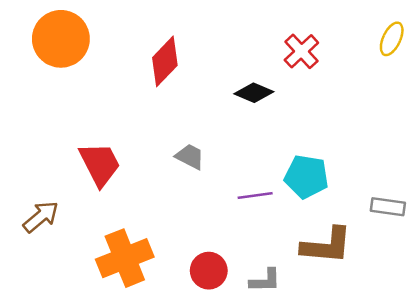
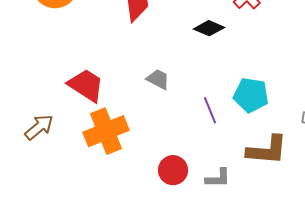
red trapezoid: (100, 164) -> (86, 85), turned -30
purple line: (255, 195) -> (210, 110), turned 76
orange cross: (125, 258) -> (106, 131), moved

